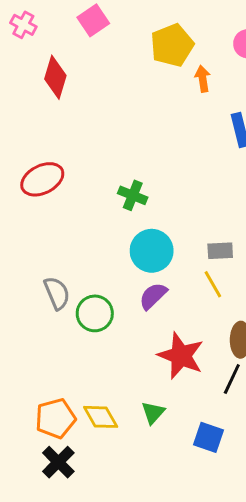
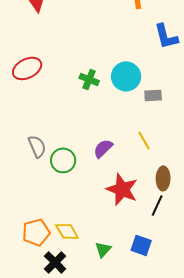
cyan circle: (152, 251) -> (126, 76), moved
gray rectangle: (220, 251) -> (153, 95), moved
green triangle: (153, 413) -> (103, 249), moved
black cross: (58, 462) -> (55, 262), moved

